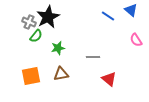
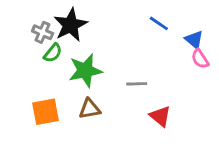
blue triangle: (131, 10) -> (194, 40), moved
green star: (58, 48) -> (85, 71), size x1.6

